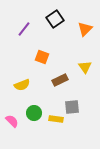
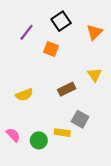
orange square: (42, 57) -> (51, 49), moved
gray square: (72, 107) -> (80, 119), turned 35
green circle: (34, 113) -> (39, 140), moved

